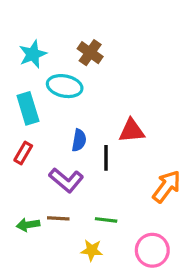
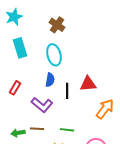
cyan star: (33, 54) -> (14, 17), moved
cyan ellipse: (65, 86) -> (54, 55), moved, turned 65
cyan rectangle: (28, 108) -> (20, 48), moved
red triangle: (132, 131) -> (88, 84), moved

